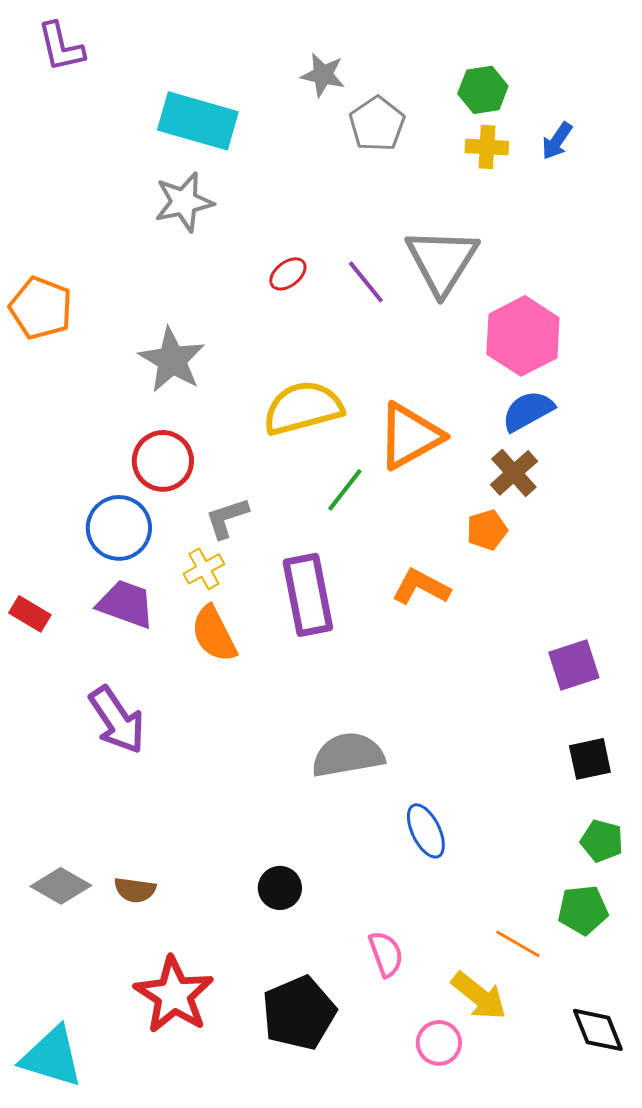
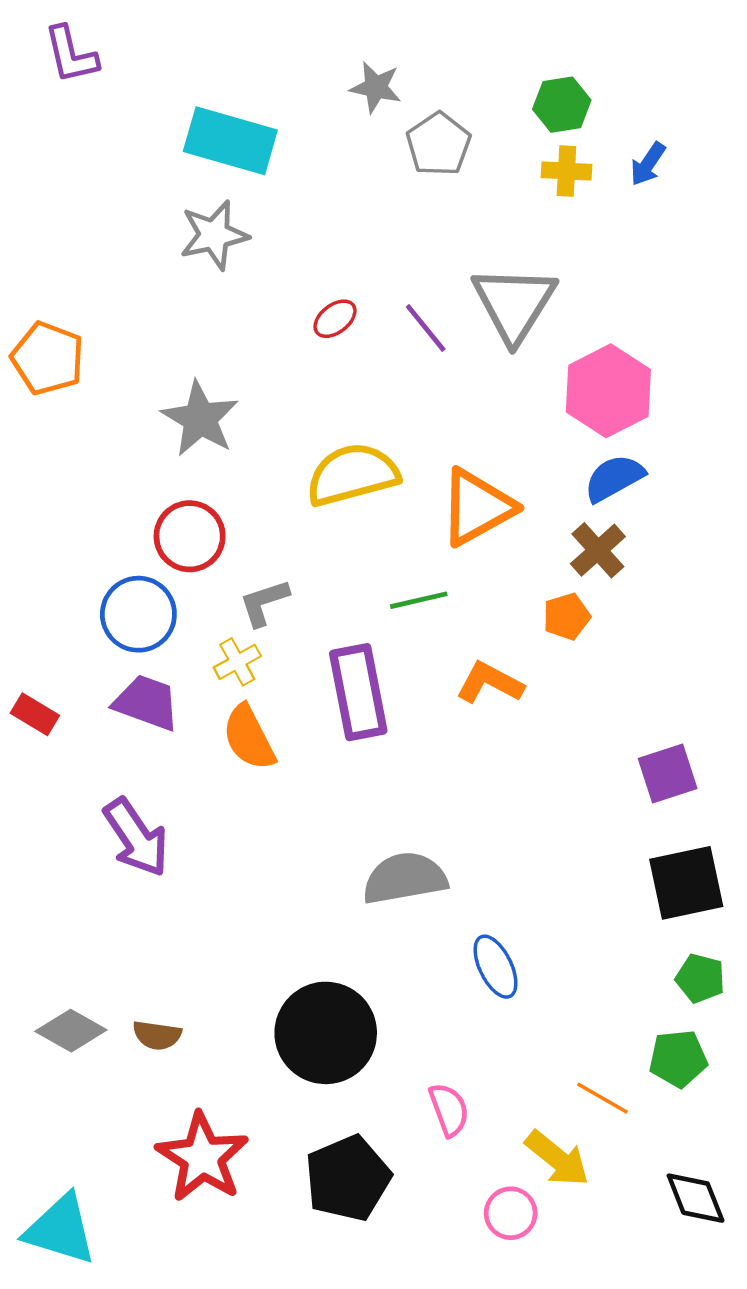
green line: (345, 490) -> (419, 600), moved, turned 39
black square: (590, 759) -> (686, 883), size x1.5
black circle: (280, 888) -> (326, 1033), size x2.0

